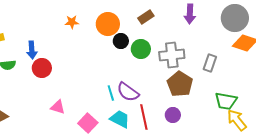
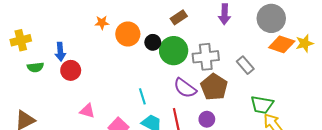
orange circle: (108, 24) -> (128, 34), moved
green circle: (141, 49) -> (174, 51), size x1.4
gray rectangle: (210, 63) -> (245, 65), turned -60
purple semicircle: (128, 92) -> (185, 88), moved

